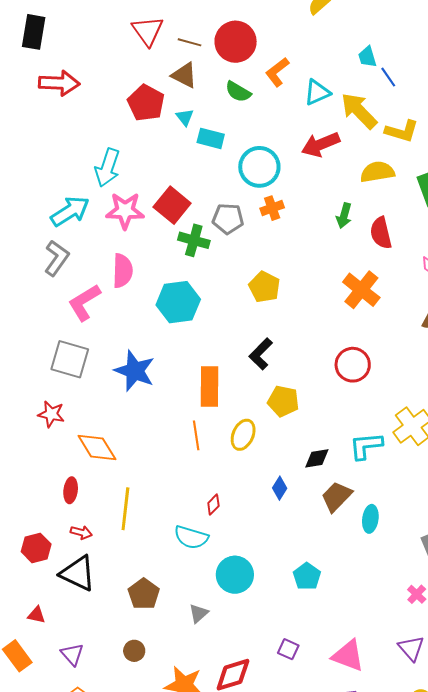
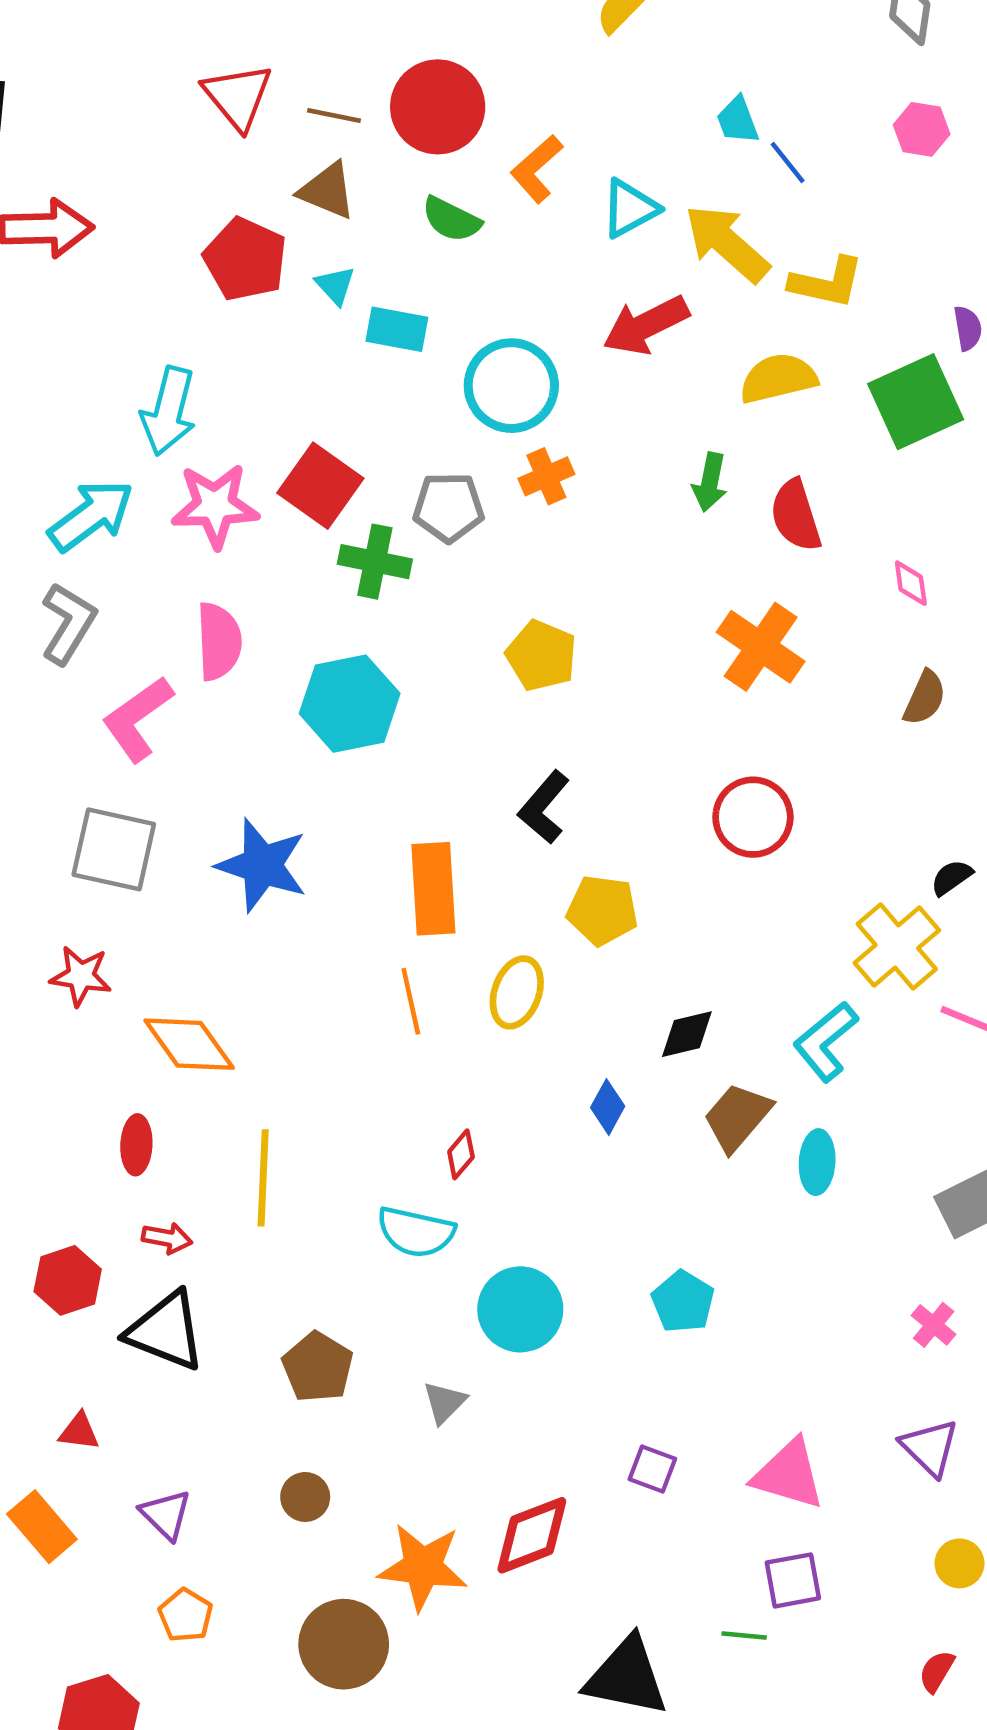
cyan L-shape: (366, 446) -> (826, 1041), moved, turned -30

